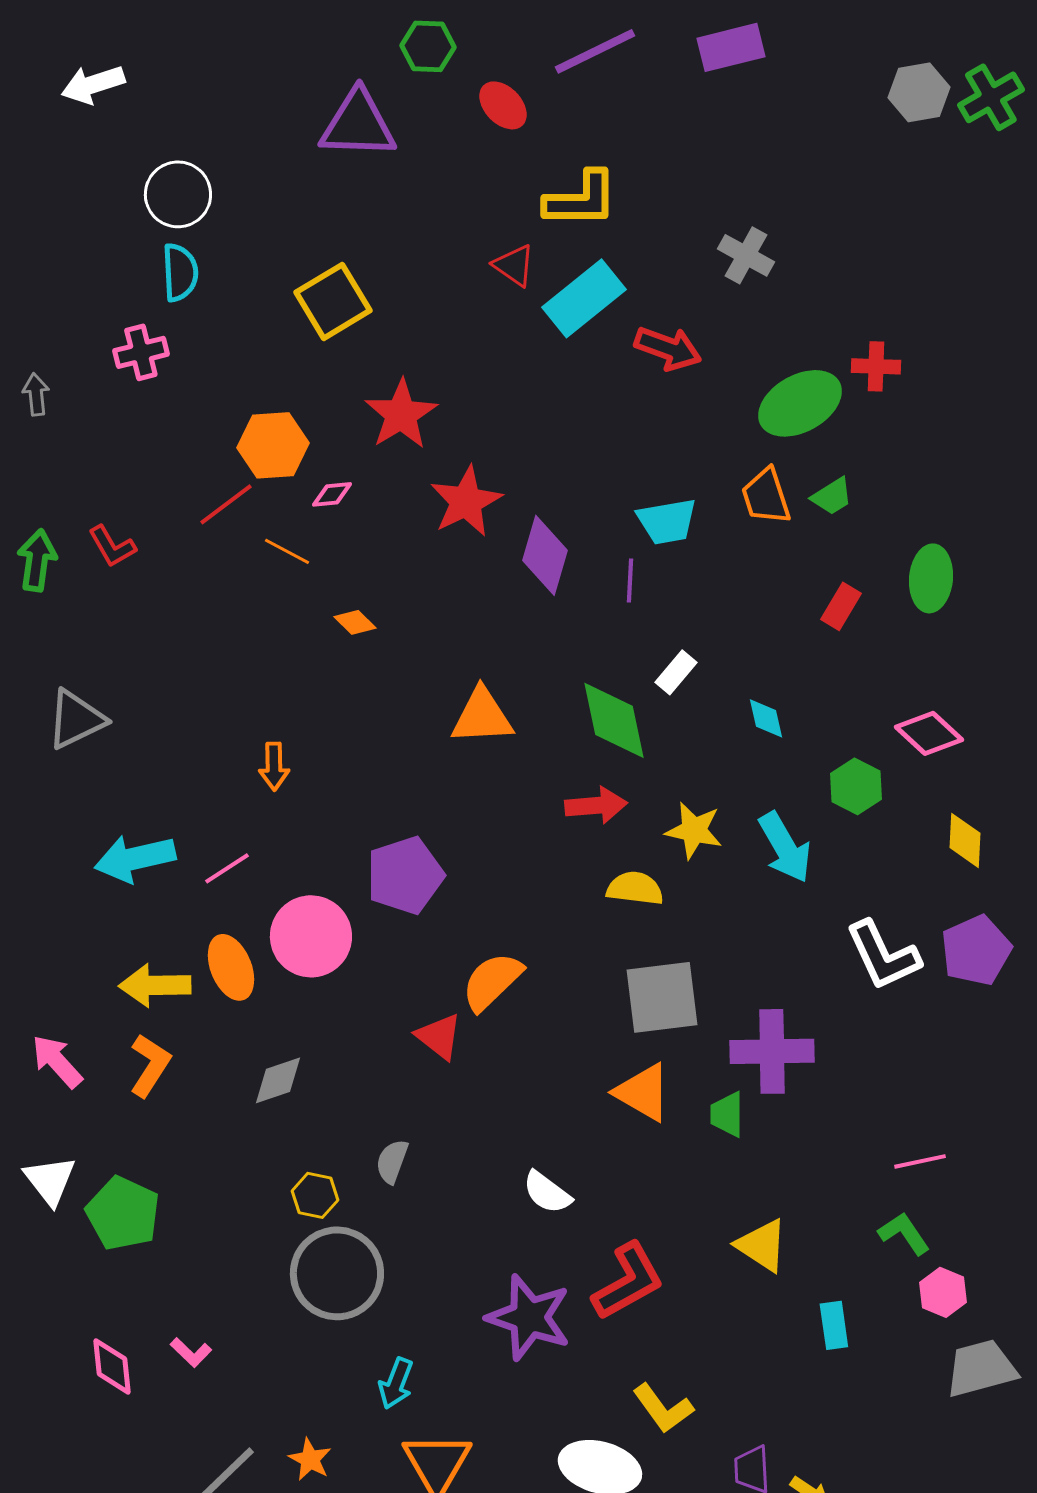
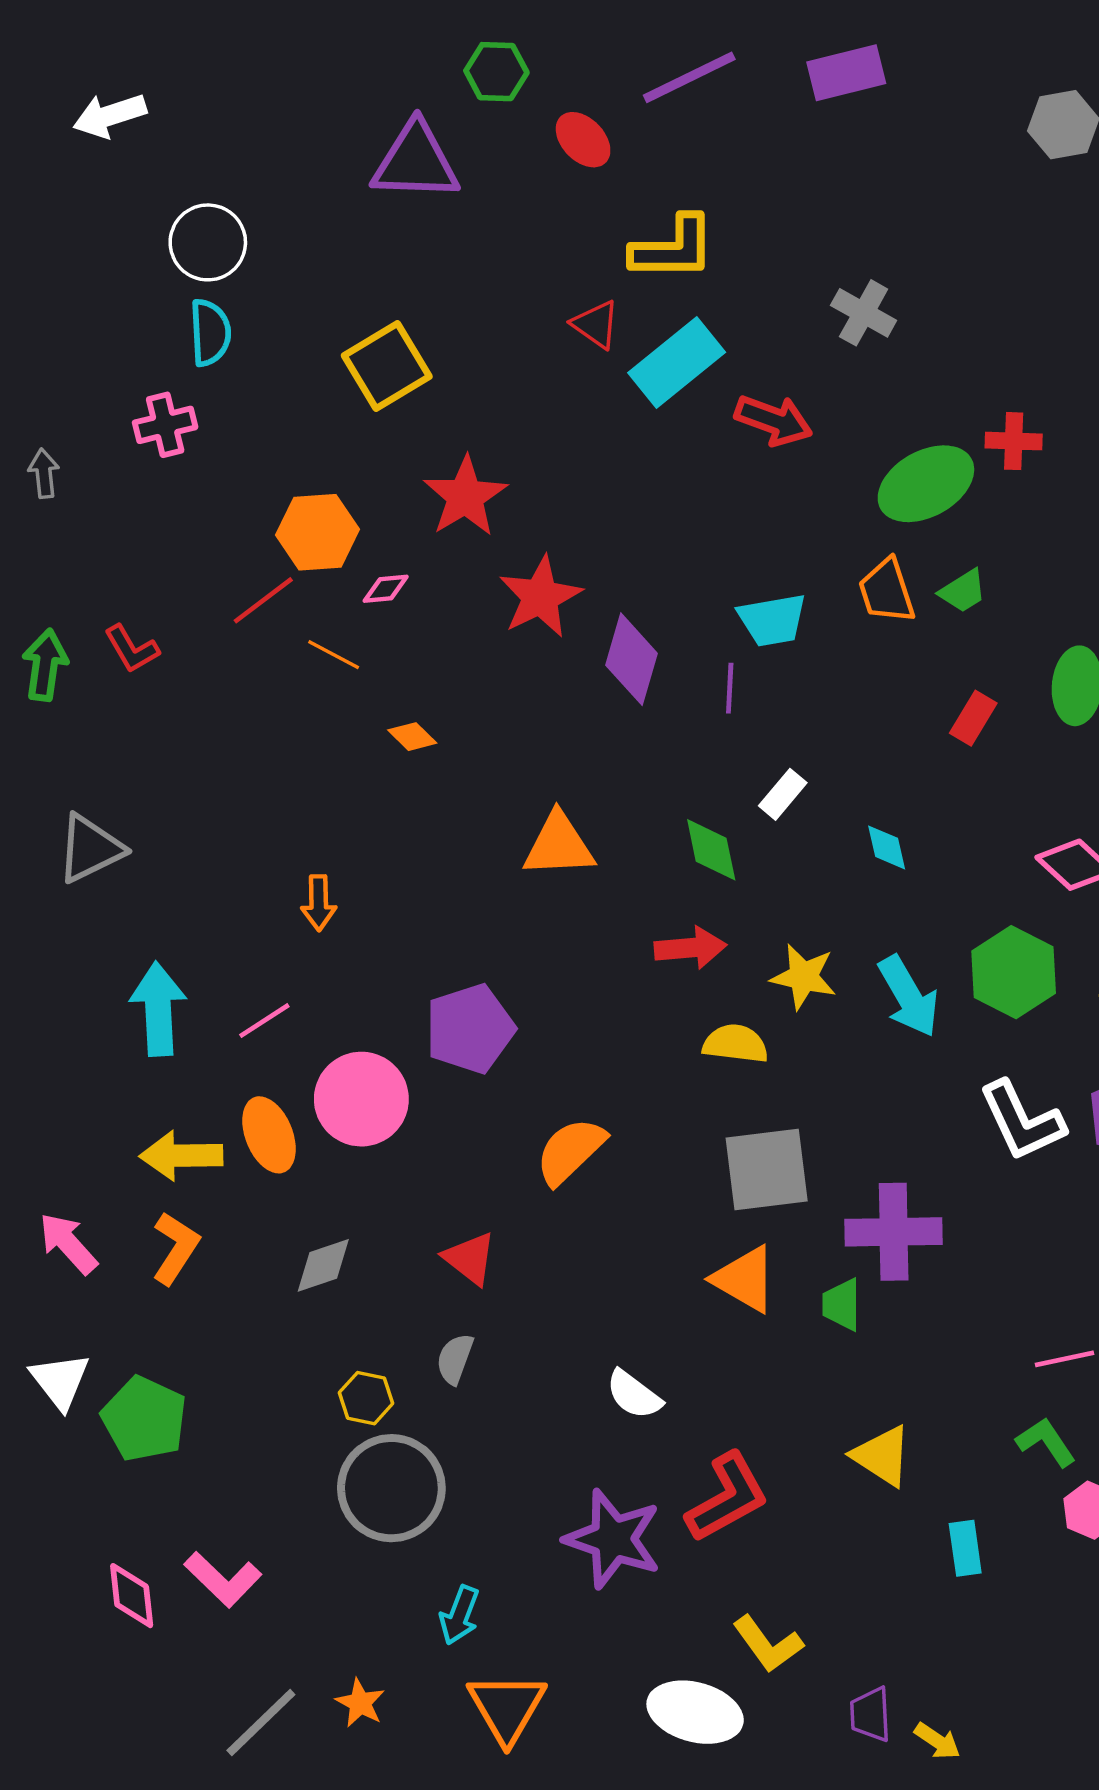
green diamond: (614, 720) -> (711, 850), size x0.7
green hexagon: (856, 786) -> (1014, 972), moved, size x1.4
cyan arrow: (135, 858) -> (158, 1009), turned 100
red triangle: (439, 1036) -> (470, 1258), moved
pink L-shape: (191, 1352) -> (223, 1579), size x1.6

